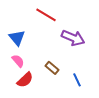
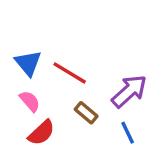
red line: (46, 15) -> (70, 73), moved
purple arrow: (73, 38) -> (129, 91), moved, turned -65

